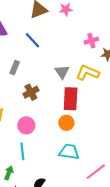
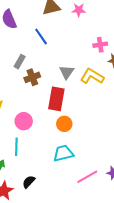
brown cross: (31, 92) -> (32, 77), moved
red rectangle: (71, 99) -> (56, 99), moved
cyan trapezoid: (69, 152) -> (63, 153), turned -30

